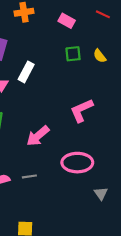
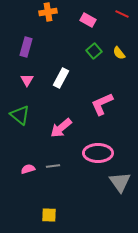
green square: (73, 54) -> (94, 51), turned -35
white rectangle: (26, 72) -> (61, 78), moved
gray triangle: (101, 193) -> (120, 182), size x1.6

